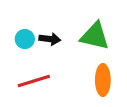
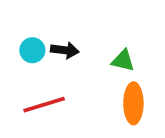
green triangle: (95, 36) -> (123, 61), moved, size x0.6

